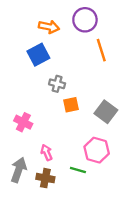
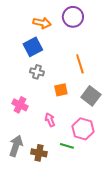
orange line: (101, 50) -> (80, 64), moved
gray cross: (57, 84) -> (37, 72), moved
pink arrow: (47, 152) -> (50, 120), moved

